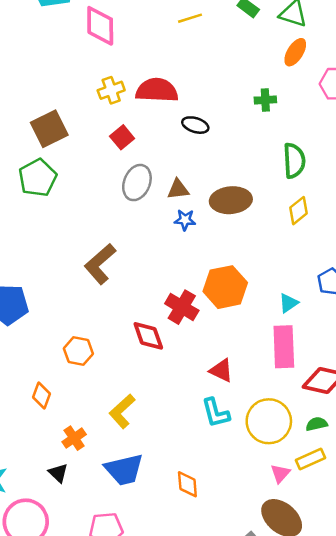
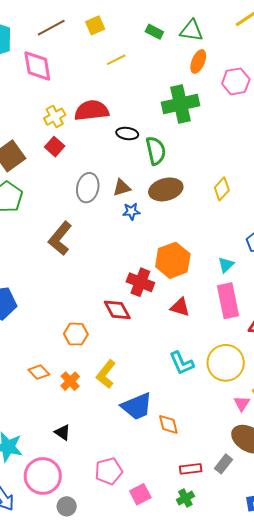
yellow line: (190, 18) -> (116, 60), moved
green cross: (265, 100) -> (180, 104), size x2.0
red square: (122, 137) -> (55, 147), moved
green semicircle: (294, 161) -> (156, 151), moved
brown L-shape: (100, 264) -> (60, 238), moved
orange hexagon: (78, 351) -> (76, 334), moved
red triangle: (221, 370) -> (180, 307), moved
orange diamond: (42, 395) -> (39, 372), turned -55
orange cross: (74, 438) -> (70, 381), moved
blue trapezoid: (124, 470) -> (137, 406), moved

